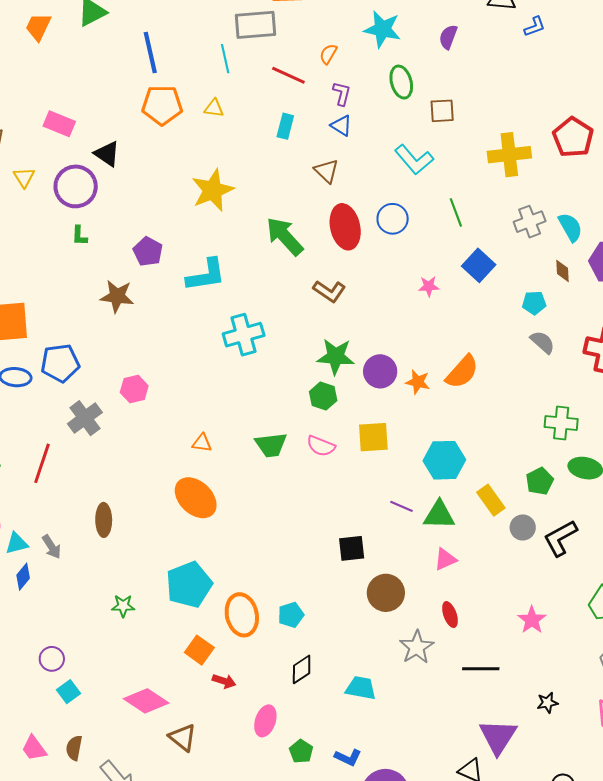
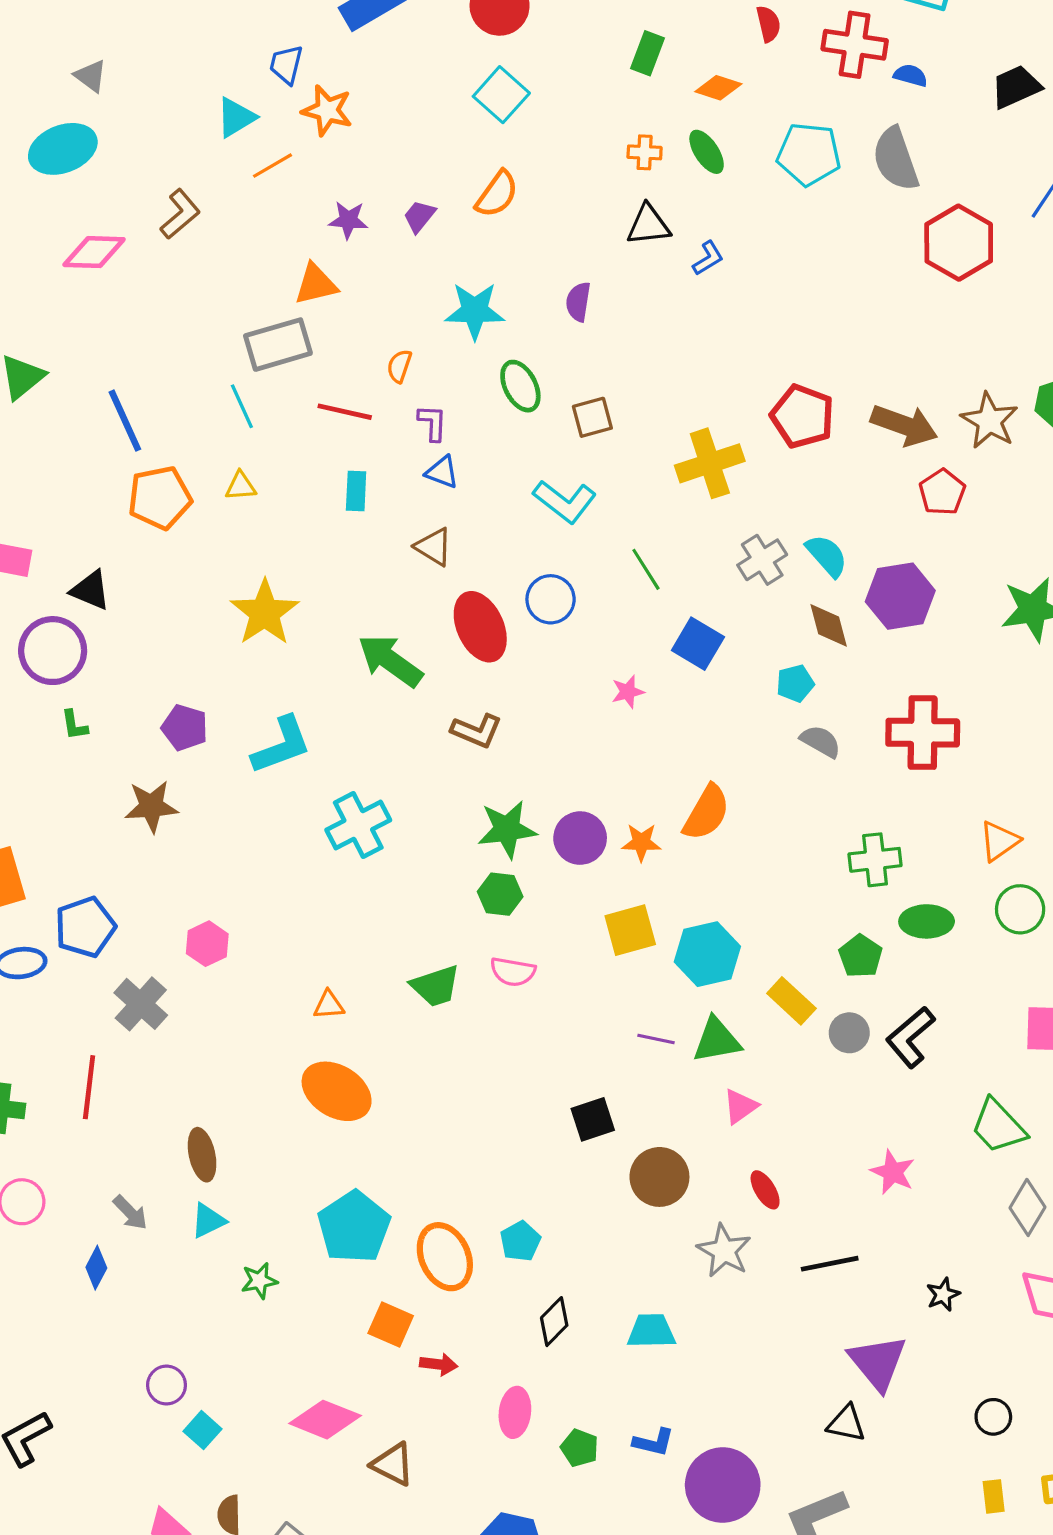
brown diamond: (562, 271) -> (829, 625), size x1.4
yellow square: (373, 437) -> (630, 930), moved
cyan triangle: (17, 543) -> (208, 1221), moved

